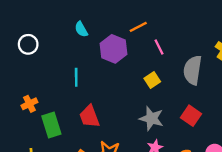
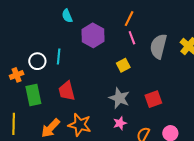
orange line: (138, 27) -> (129, 19), moved, turned -42
white circle: (28, 44) -> (37, 61), moved
gray semicircle: (193, 70) -> (158, 46), moved
red square: (191, 116) -> (153, 99), turned 30

